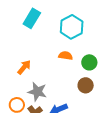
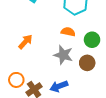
gray star: (37, 92) -> (63, 55), moved

